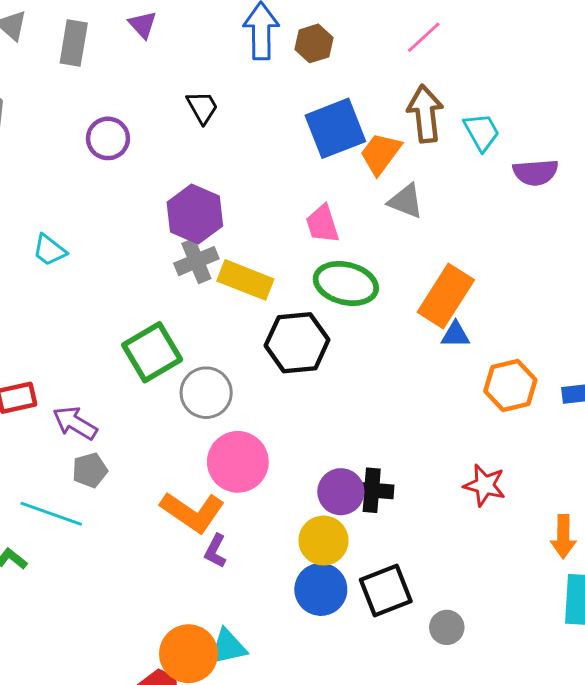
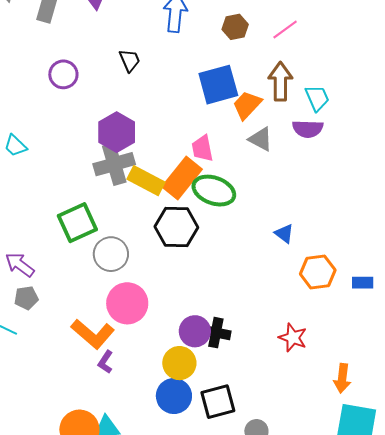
brown hexagon: (314, 43) -> (235, 27), moved
purple semicircle: (536, 172) -> (308, 129), moved
gray cross: (196, 261) -> (114, 164), size x1.4
orange rectangle: (446, 296) -> (182, 178), moved
blue triangle: (455, 335) -> (284, 234), turned 30

